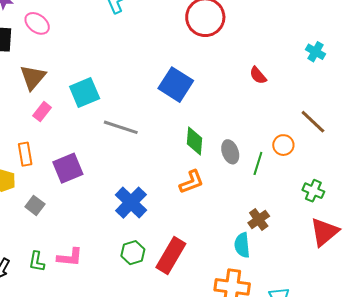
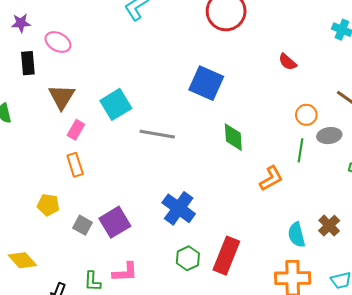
orange circle: (283, 145) -> (306, 115), moved
gray ellipse: (230, 152) -> (329, 136), moved, turned -70
orange rectangle: (25, 154) -> (75, 165), moved
purple square: (68, 168) -> (115, 222), moved
orange L-shape: (192, 182) -> (271, 178), moved
brown cross: (259, 219) -> (329, 226), moved

